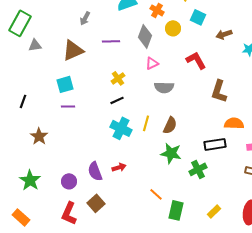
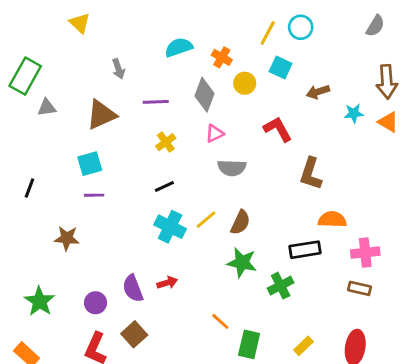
gray arrow: (85, 18) -> (118, 69), turned -48
yellow cross: (118, 78) -> (166, 142), moved
yellow line: (146, 123) -> (206, 220), turned 35
brown star: (39, 136) -> (67, 238), moved, turned -30

